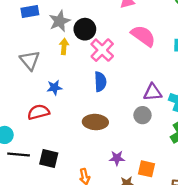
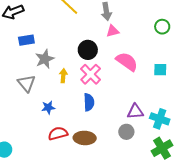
gray star: (60, 21) -> (45, 59), moved
black circle: (85, 29) -> (88, 50), moved
yellow arrow: (64, 46) -> (63, 76), moved
red semicircle: (38, 112) -> (58, 133), moved

